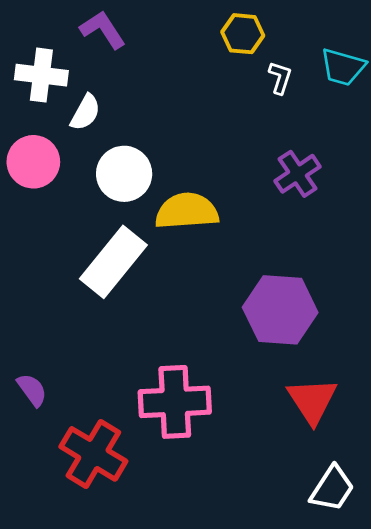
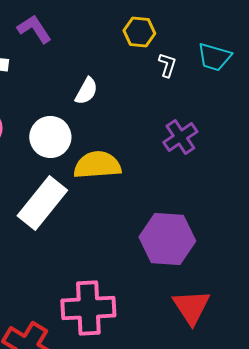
white semicircle: (85, 112) -> (86, 91), moved

